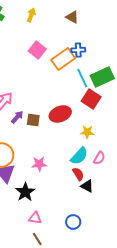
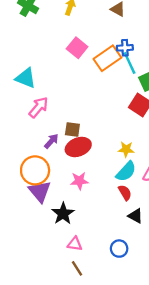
cyan line: (82, 78) -> (130, 63), moved
red ellipse: (60, 114) -> (78, 147), moved
purple arrow: (17, 117) -> (51, 141), moved
yellow star: (87, 132) -> (126, 149), moved
black triangle: (87, 186) -> (135, 216), moved

